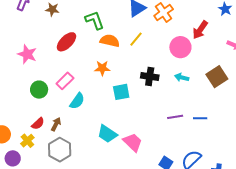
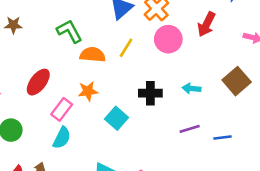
red ellipse: (66, 42) -> (38, 82), moved
pink circle: (180, 47) -> (168, 39), moved
pink rectangle: (65, 81) -> (62, 109), moved
cyan square: (121, 92) -> (117, 118), turned -30
purple line: (175, 117) -> (190, 129), moved

